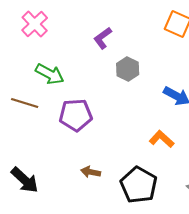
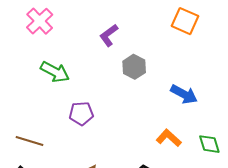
brown line: (25, 103) -> (29, 141), moved
purple pentagon: (76, 115) -> (81, 114), size x0.7

